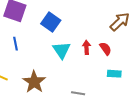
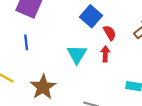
blue square: (51, 22) -> (91, 16), moved
red semicircle: (105, 49) -> (110, 33), moved

